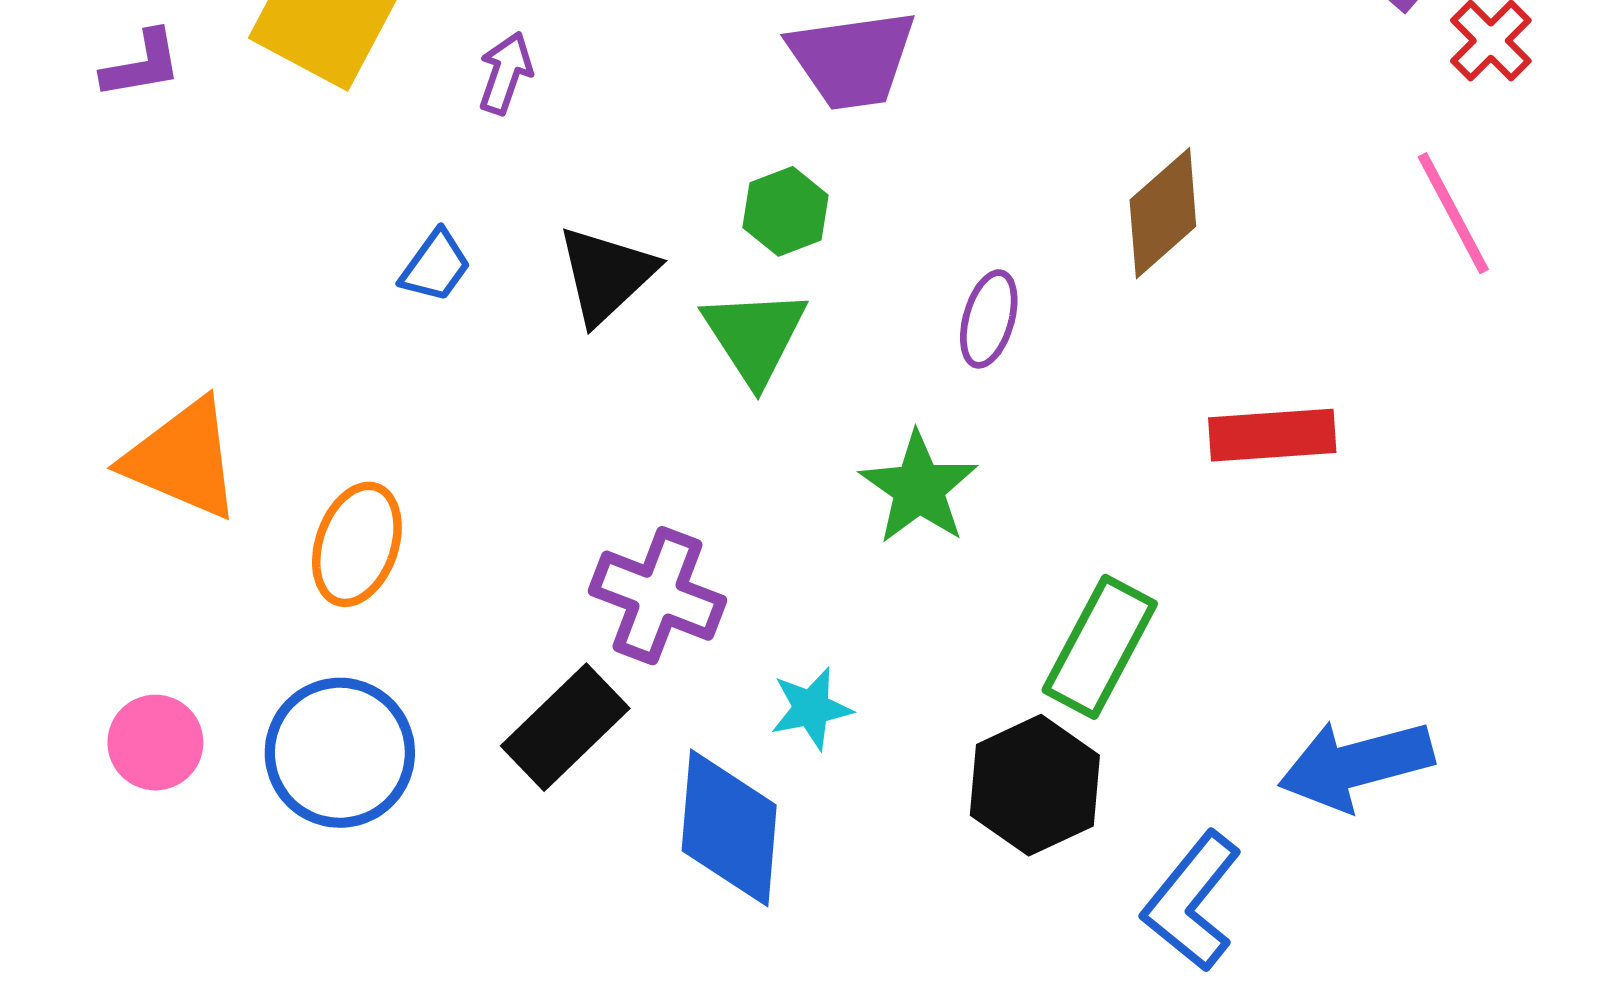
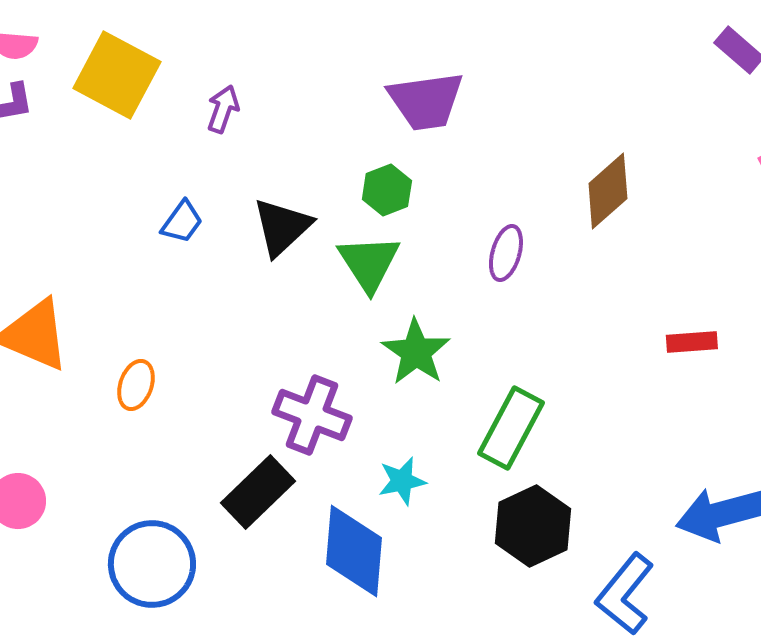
red rectangle: (1272, 435) -> (692, 342), moved, size x0.7
green star: (919, 488) -> (416, 352), moved
orange ellipse: (357, 544) -> (136, 385), size x0.7
green rectangle: (1100, 647) -> (511, 428), moved
blue circle: (340, 753) -> (152, 564), moved

